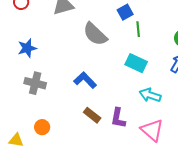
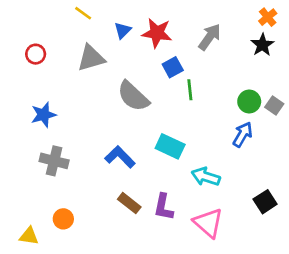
cyan rectangle: (136, 63) -> (170, 146), moved

